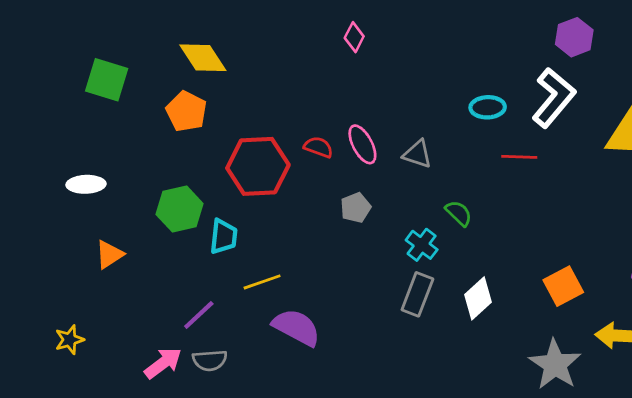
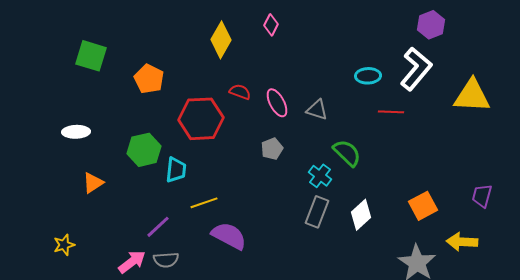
yellow diamond: (203, 58) -> (221, 40), moved, turned 63
red semicircle: (318, 147) -> (240, 92), moved
green semicircle: (459, 213) -> (347, 153), size x1.4

